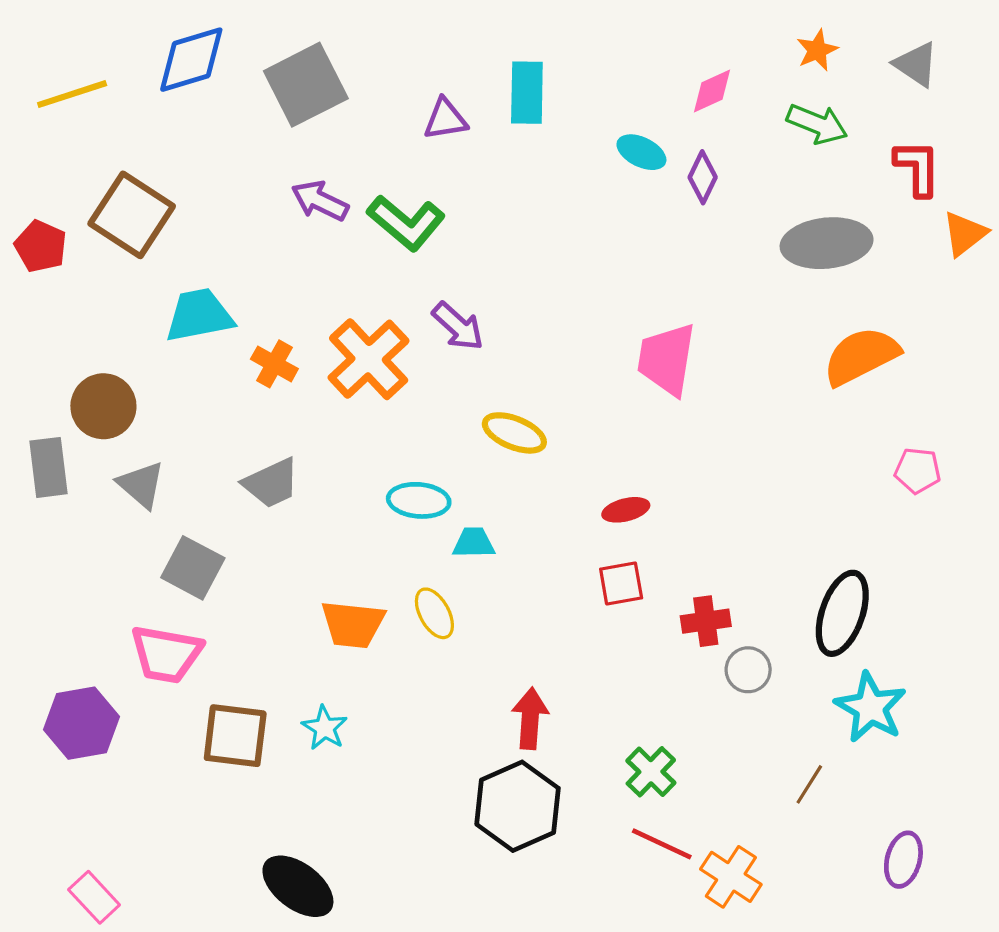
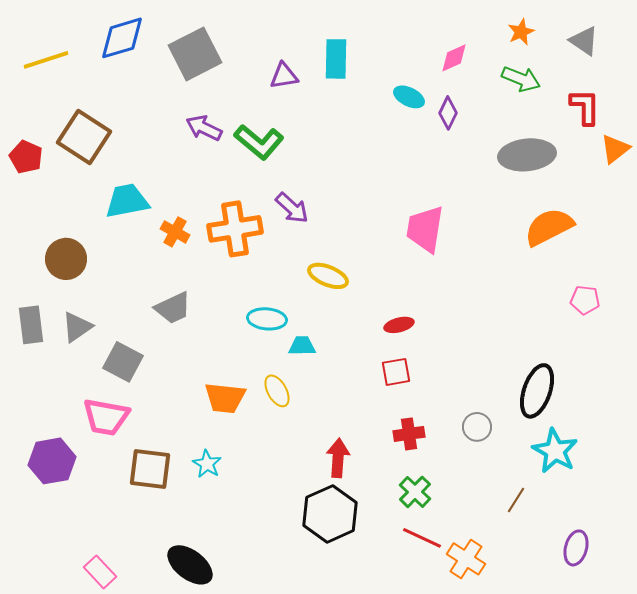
orange cross: (369, 359) -> (235, 229), turned 34
gray rectangle: (49, 467) -> (31, 325), moved
gray triangle: (141, 485) -> (77, 327), moved, turned 44
red cross: (706, 621) -> (409, 434), moved
pink rectangle: (94, 897) -> (100, 572), moved

